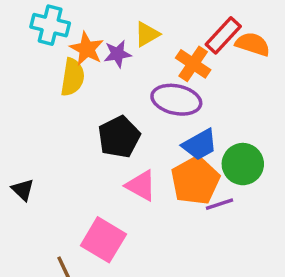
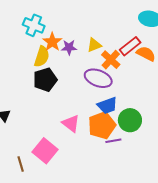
yellow triangle: (147, 34) -> (94, 45), moved
black pentagon: (119, 137) -> (45, 80), moved

